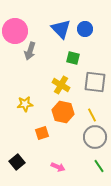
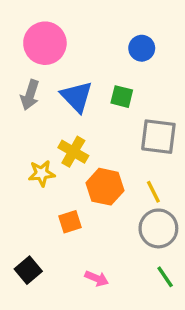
blue triangle: (61, 29) -> (77, 97), moved
pink circle: (15, 31) -> (45, 43), moved
gray arrow: (30, 51) -> (30, 95), moved
yellow cross: (61, 85) -> (73, 152), moved

